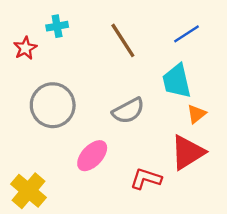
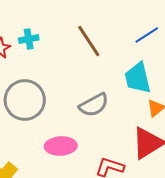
cyan cross: (57, 26) -> (29, 39), moved
pink ellipse: (92, 156) -> (61, 146), turned 44

